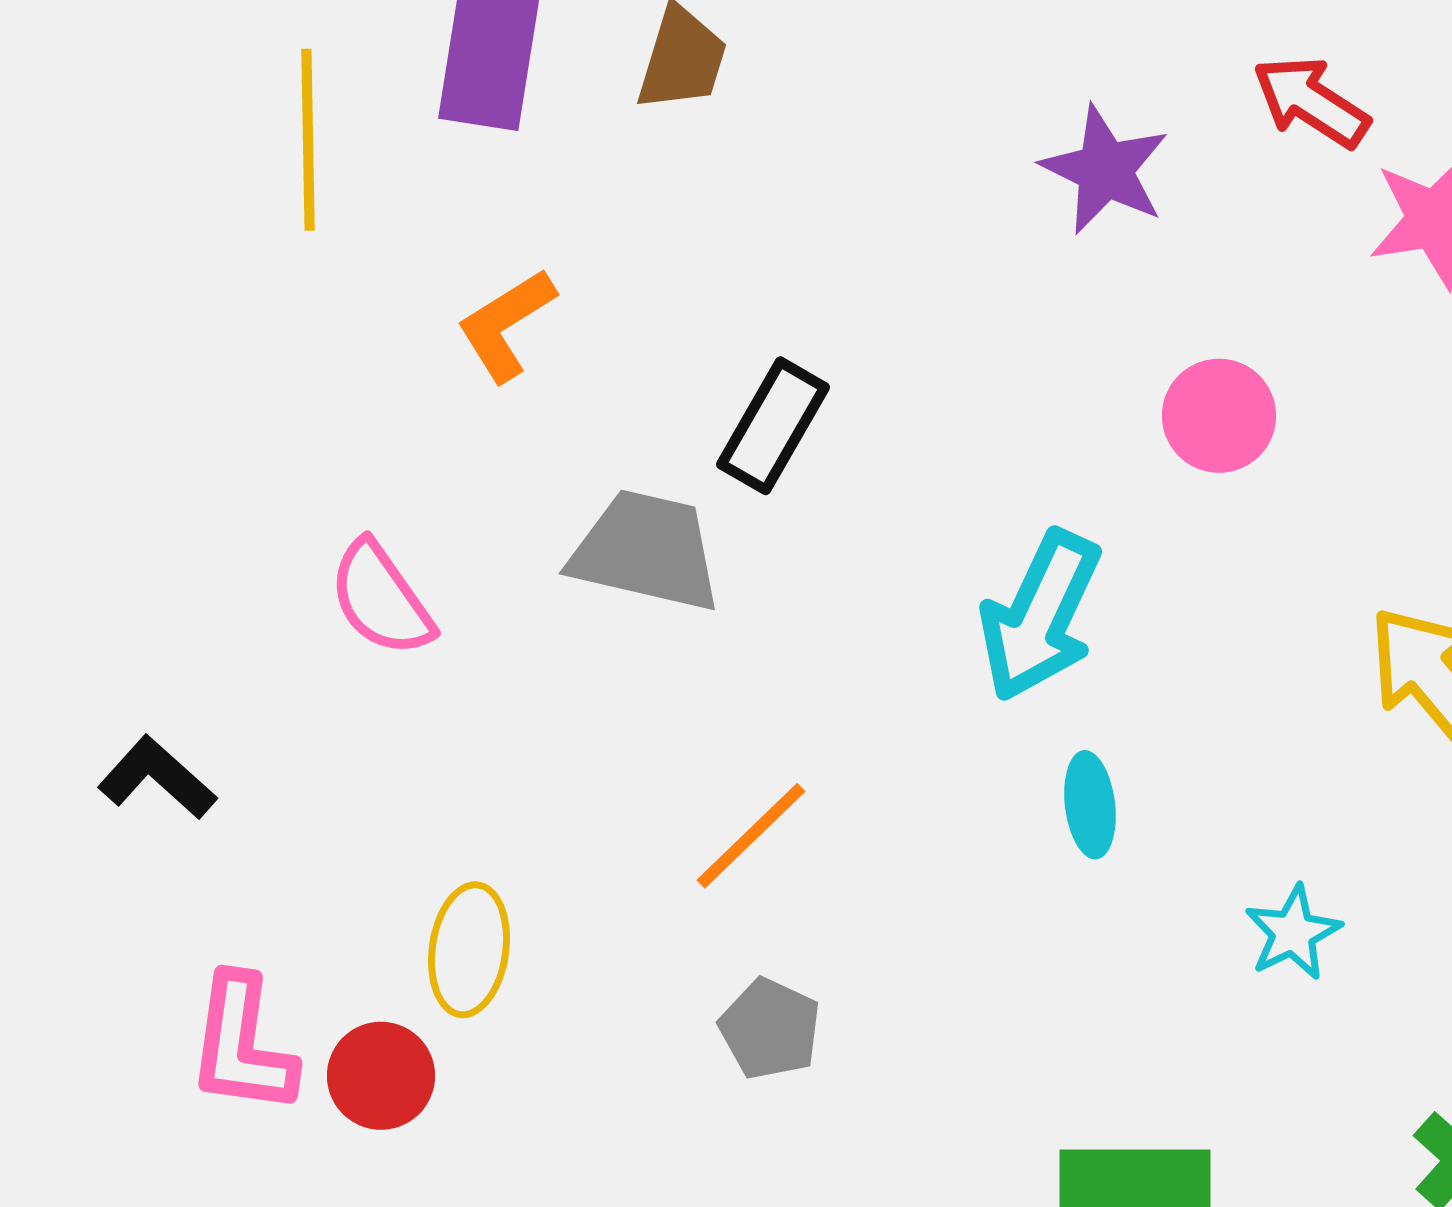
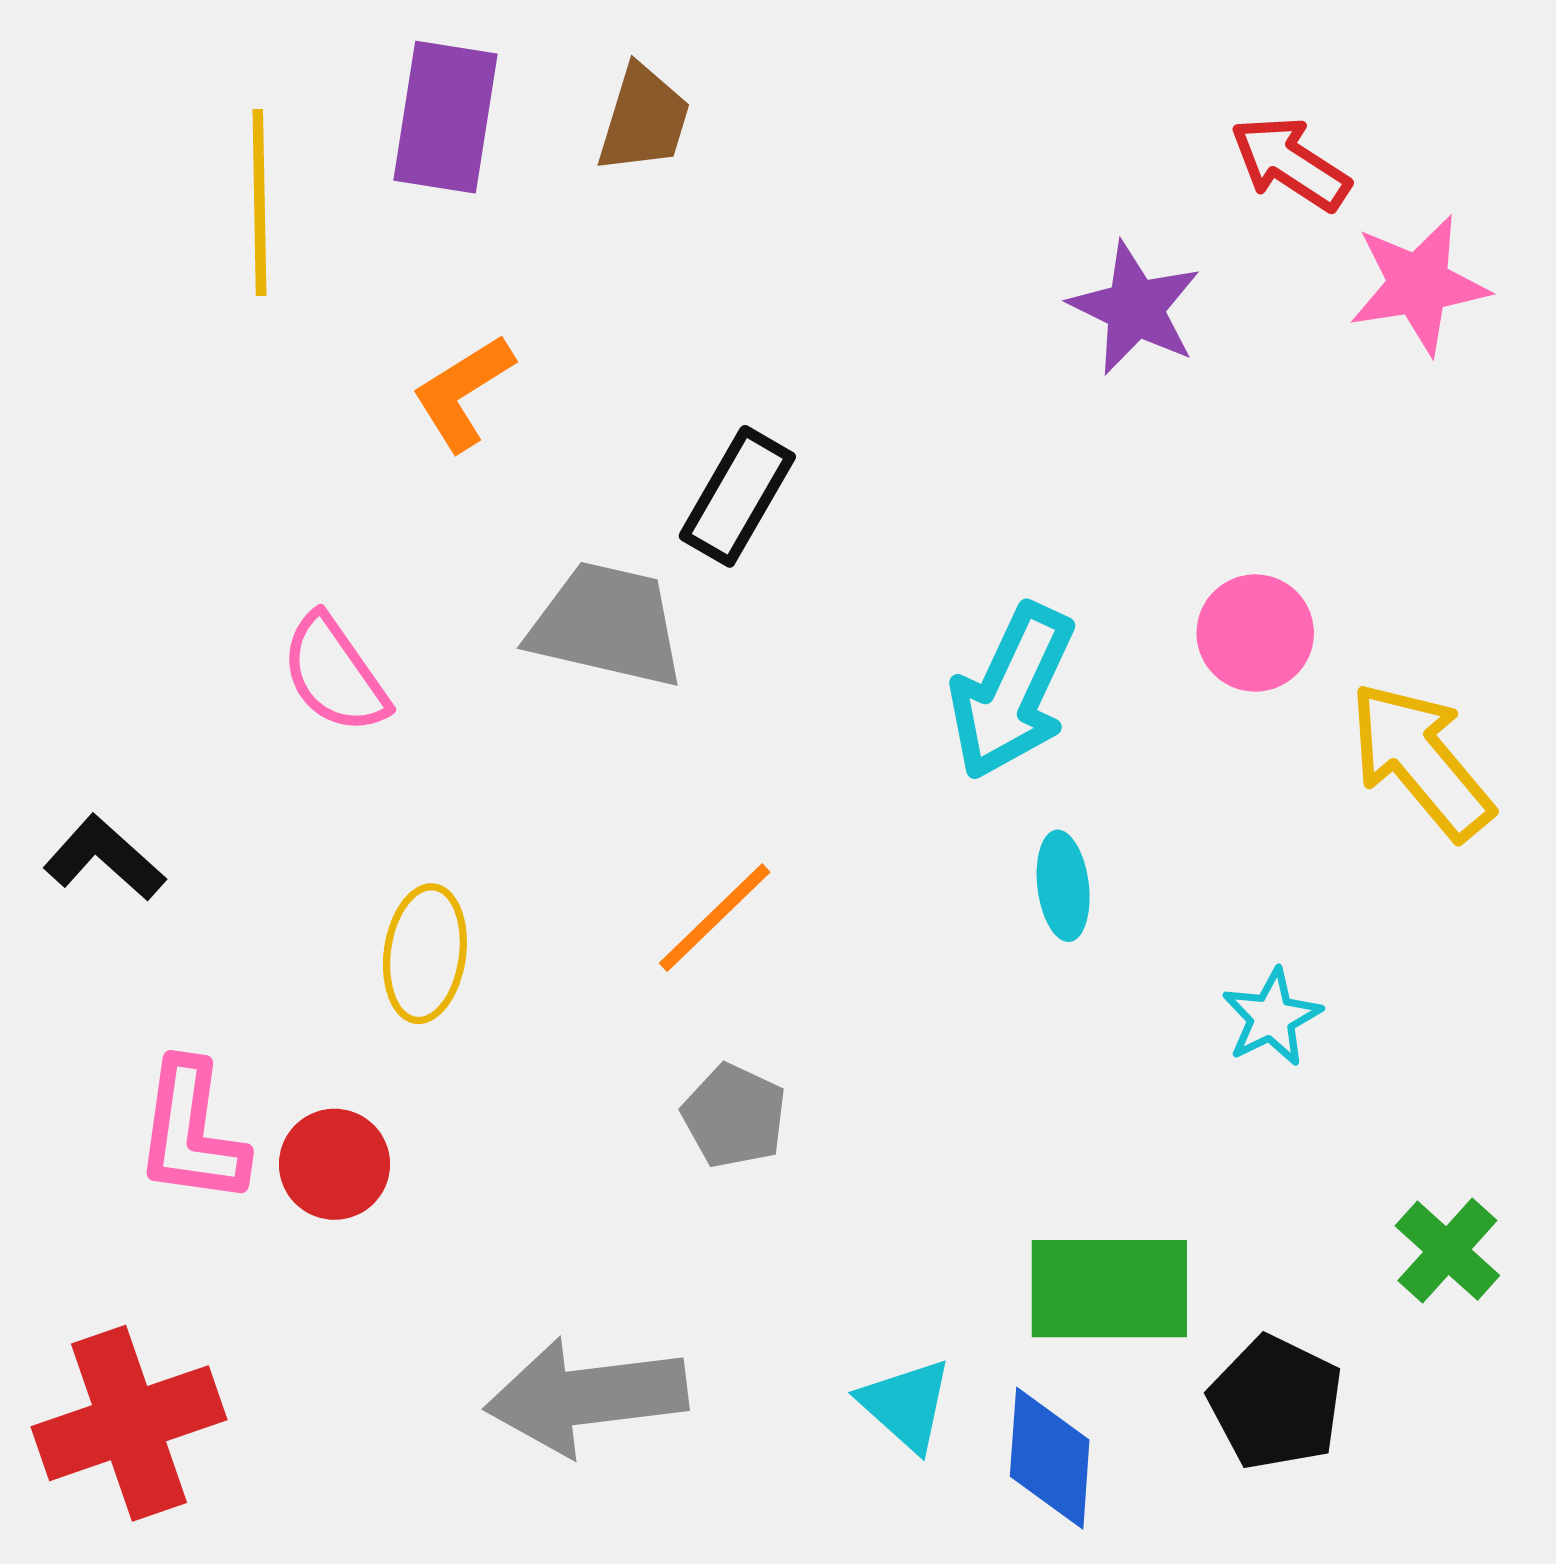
purple star: (1105, 170) -> (1135, 308), moved
pink circle: (1219, 416) -> (1255, 633), moved
yellow ellipse: (469, 950) -> (425, 954), moved

